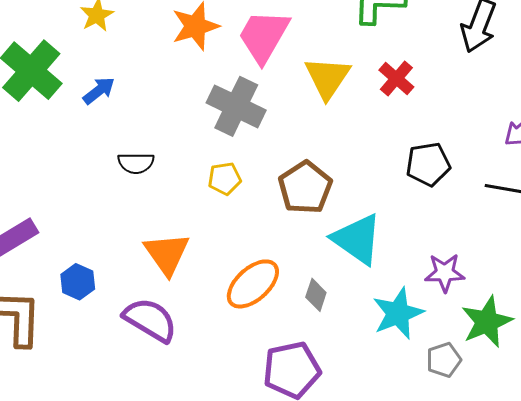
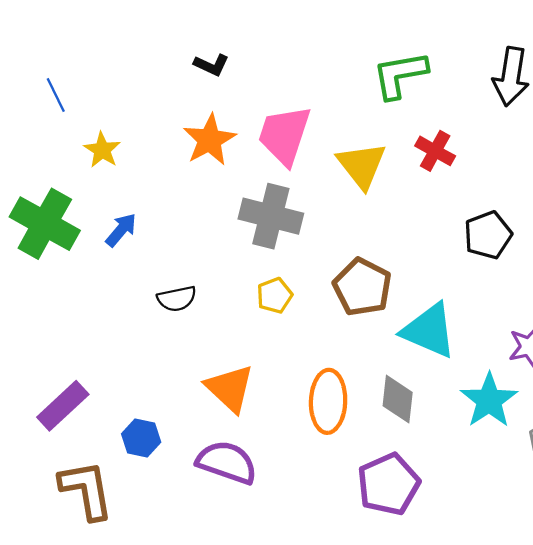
orange ellipse: (253, 284) -> (328, 401), turned -34
gray diamond: (316, 295) -> (398, 399), size x1.4

